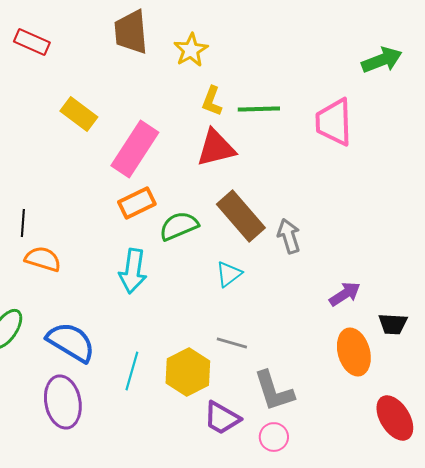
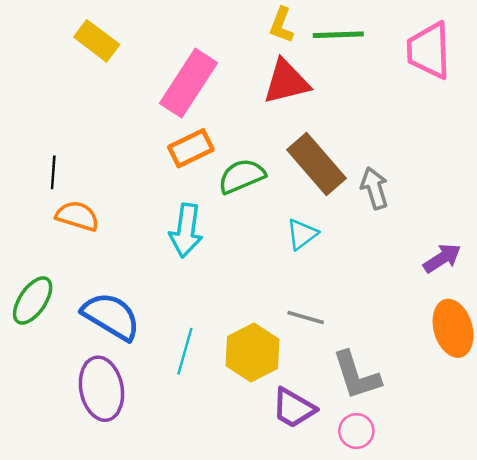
yellow rectangle: (79, 114) -> (97, 41), moved

